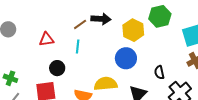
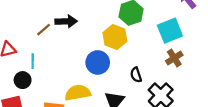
yellow hexagon: (133, 30) -> (115, 37), moved
cyan line: (78, 47) -> (33, 61), moved

